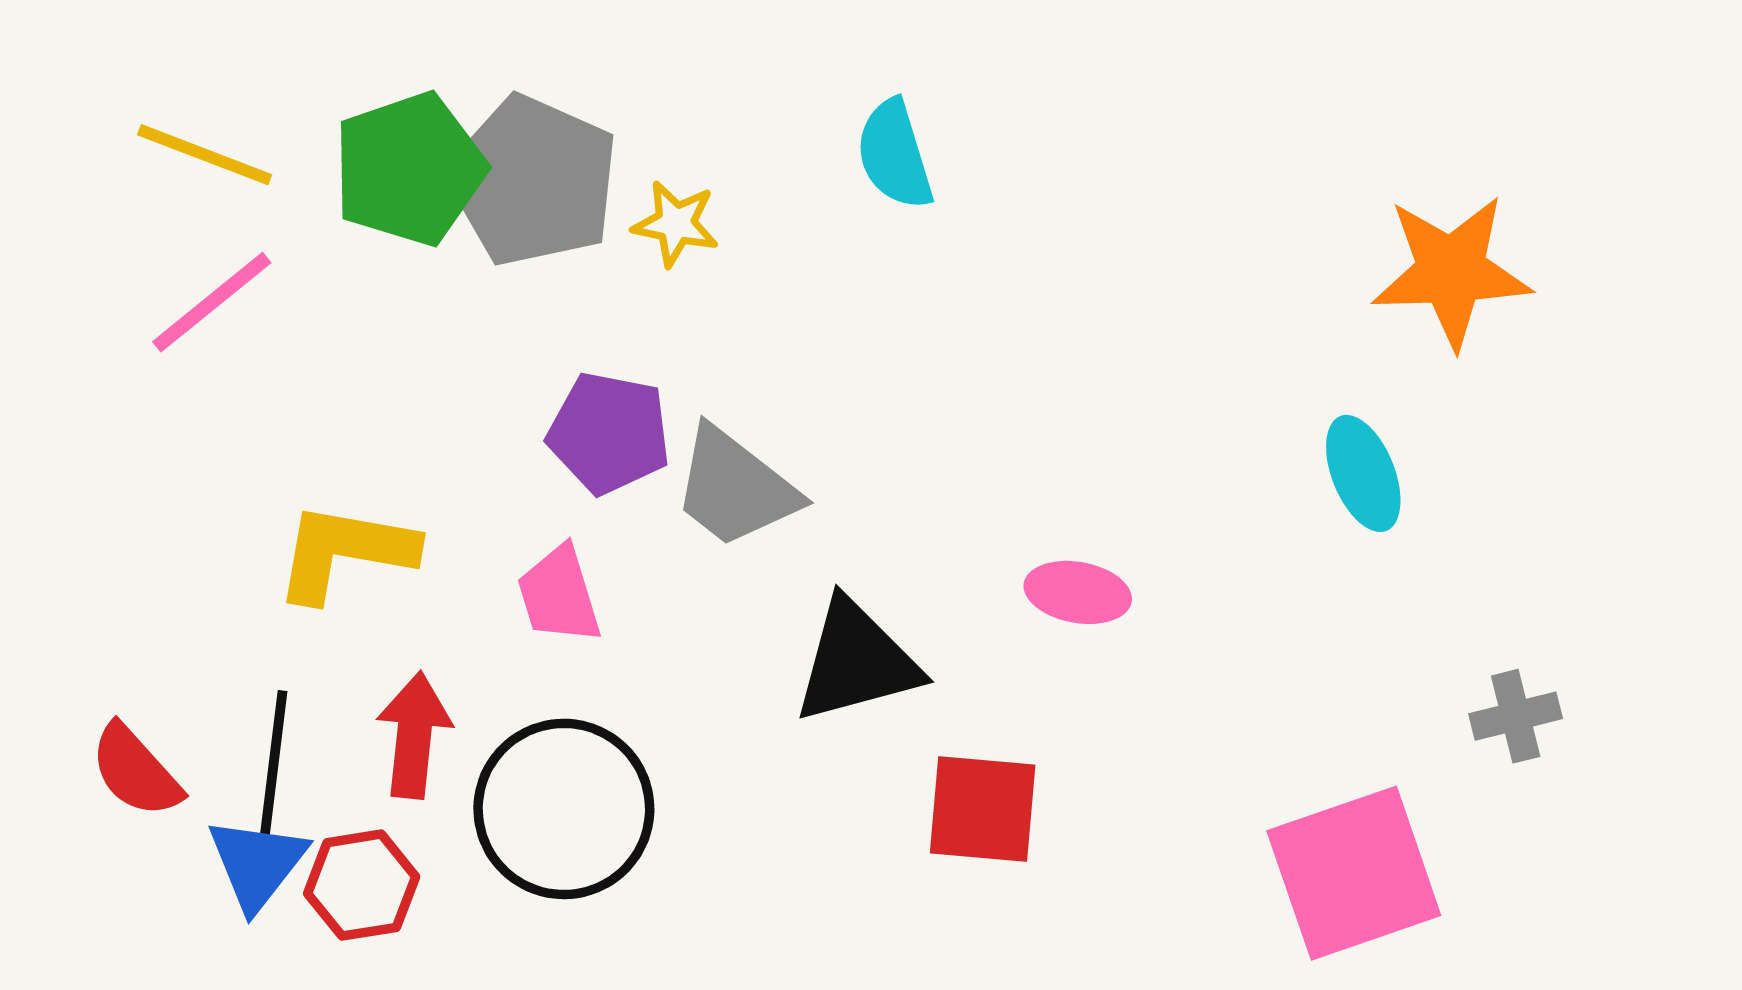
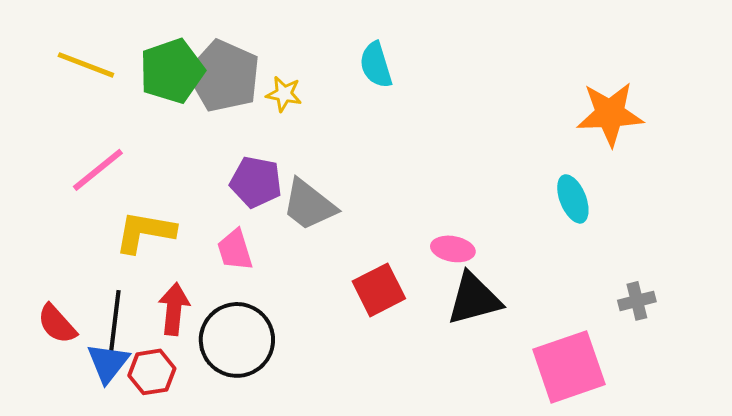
pink line: (212, 302) -> (98, 170), moved
black triangle: (857, 661) -> (474, 299), moved
red square: (983, 809) -> (379, 290), moved, turned -32

